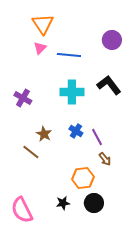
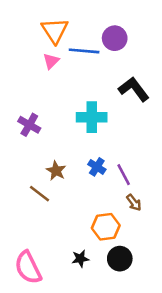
purple circle: (112, 40) -> (115, 38), moved
blue line: (69, 55) -> (84, 51), moved
black L-shape: (109, 85) -> (134, 89), moved

